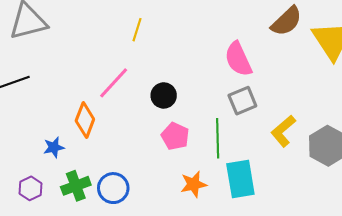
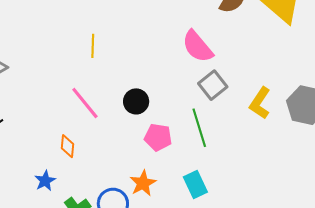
pink line: (114, 83) -> (85, 103), turned -66
orange diamond: (85, 120) -> (67, 146), size x0.7
cyan rectangle: (240, 179) -> (195, 185), moved, size x0.7
orange star: (194, 184) -> (143, 183), moved

